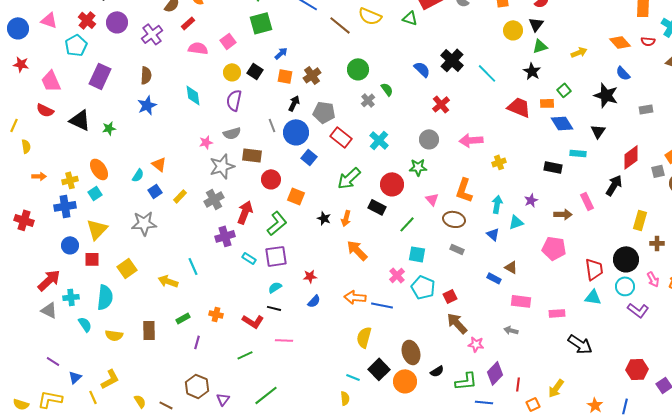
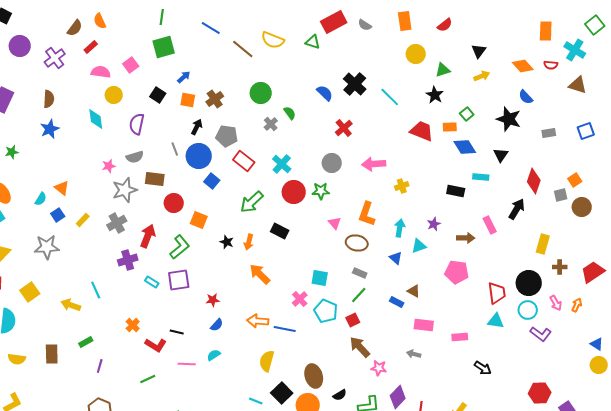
black triangle: (536, 24) -> (479, 51), moved
yellow circle: (232, 72) -> (114, 95), moved
red diamond: (631, 157) -> (534, 181), turned -35
red circle: (392, 184) -> (294, 192), moved
green line: (407, 224) -> (359, 295), moved
cyan semicircle: (275, 287) -> (214, 355), moved
orange cross: (216, 314) -> (133, 325), moved, turned 32
black arrow: (580, 344) -> (483, 368), size x0.7

